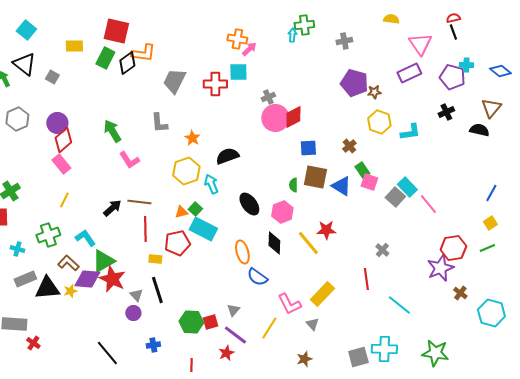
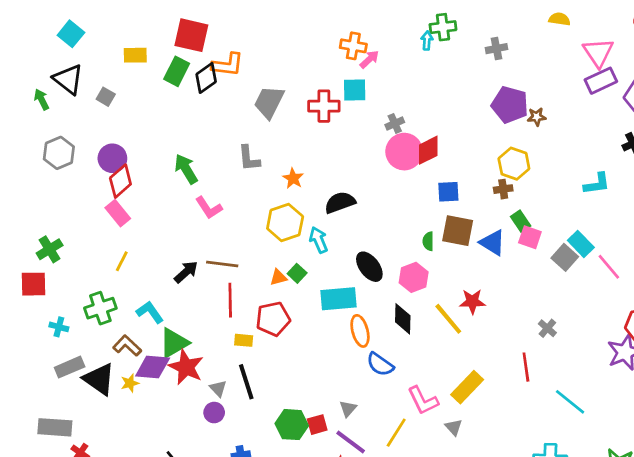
purple rectangle: (409, 73) -> (601, 81), moved
yellow hexagon: (379, 122) -> (514, 164), moved
cyan L-shape: (410, 132) -> (597, 184), moved
brown cross: (349, 146) -> (503, 189), turned 32
cyan rectangle: (203, 229) -> (339, 299), moved, turned -32
black triangle: (47, 288) -> (99, 379), turned 40

